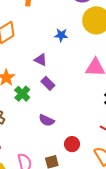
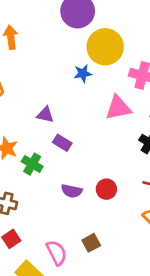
blue star: (61, 35) -> (83, 73), moved
red circle: (72, 144) -> (106, 189), moved

